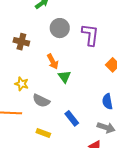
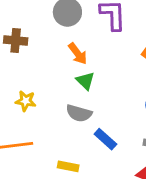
orange arrow: (53, 62) -> (78, 54), moved
gray semicircle: (41, 101) -> (79, 113), moved

